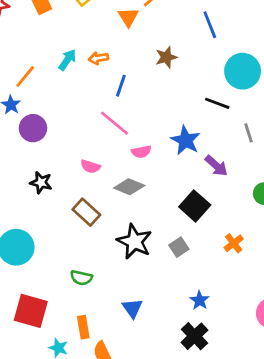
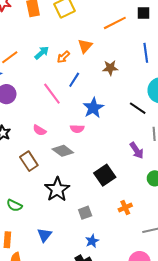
orange triangle: (128, 17) -> (85, 46), moved
orange arrow: (98, 58) -> (63, 57), turned -48
pink line: (115, 123) -> (52, 94), moved
blue star: (186, 140) -> (93, 108), moved
purple arrow: (216, 166) -> (137, 150), moved
gray square: (179, 247) -> (85, 213), moved

